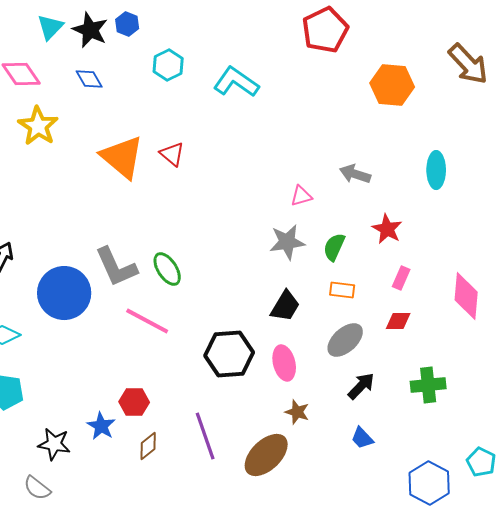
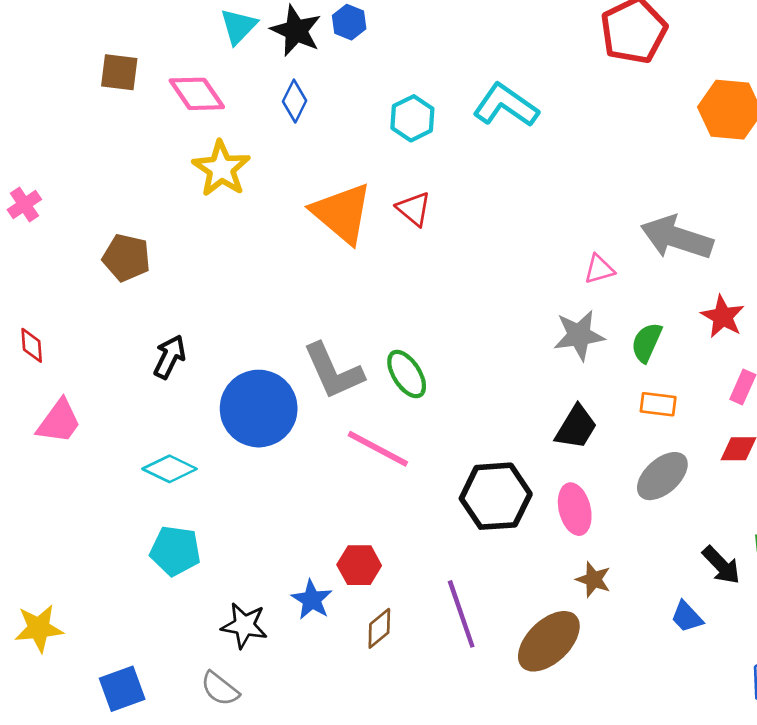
cyan hexagon: (168, 65) -> (412, 118), moved
blue diamond: (89, 79) -> (295, 101), turned 56
gray arrow: (355, 174) -> (677, 238), size x1.6
black arrow: (361, 386) -> (721, 565), moved, turned 92

